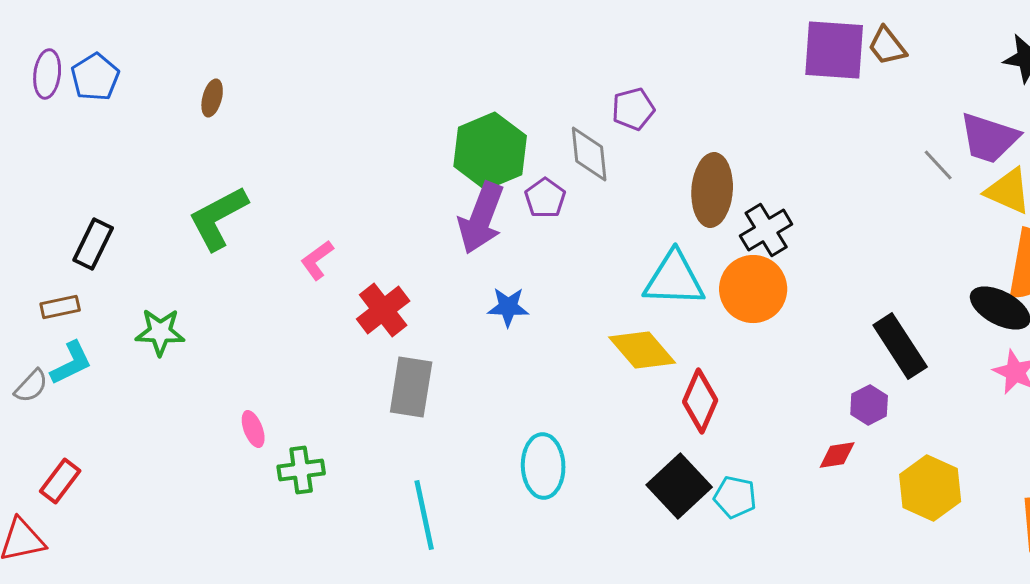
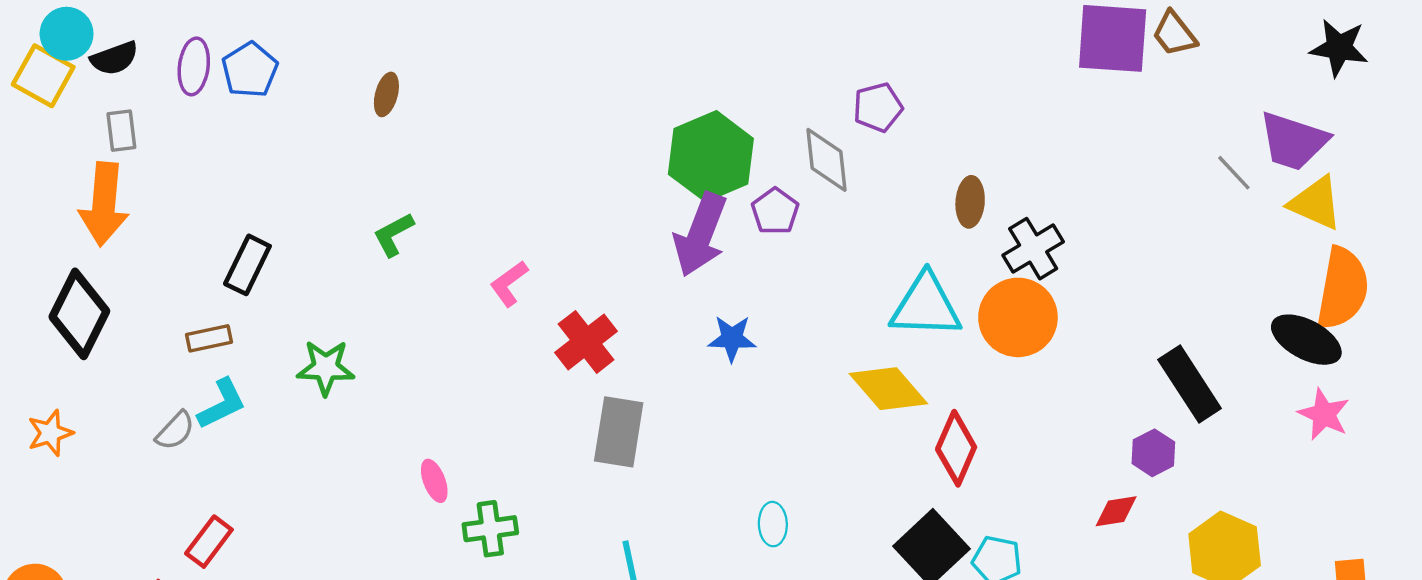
brown ellipse: (712, 190) -> (970, 202), size x0.6
green L-shape: (218, 218) -> (393, 235), size x0.6
cyan ellipse: (543, 466) -> (773, 524), size x0.6

